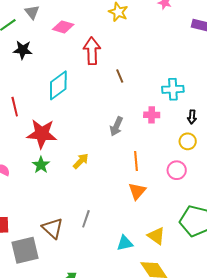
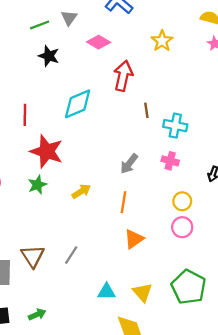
cyan cross: (173, 89) -> (175, 126), moved
yellow circle: (188, 141) -> (182, 201), moved
orange line: (136, 161) -> (123, 202), moved

